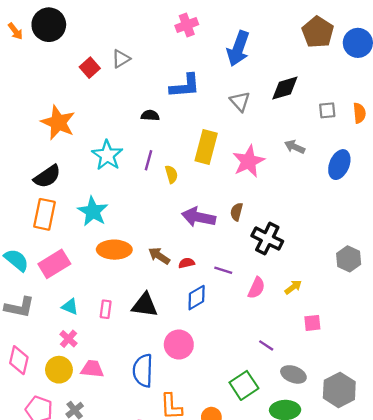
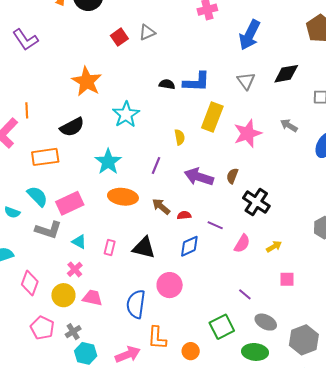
blue L-shape: (185, 86) -> (196, 82), moved
purple line: (149, 160) -> (156, 166), moved
orange rectangle: (45, 214) -> (45, 157), moved, turned 64
gray L-shape: (19, 307) -> (48, 230), moved

